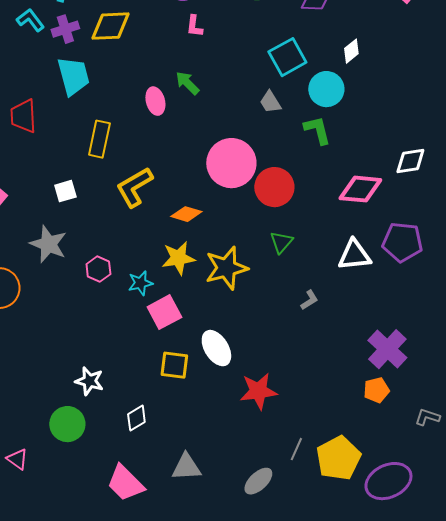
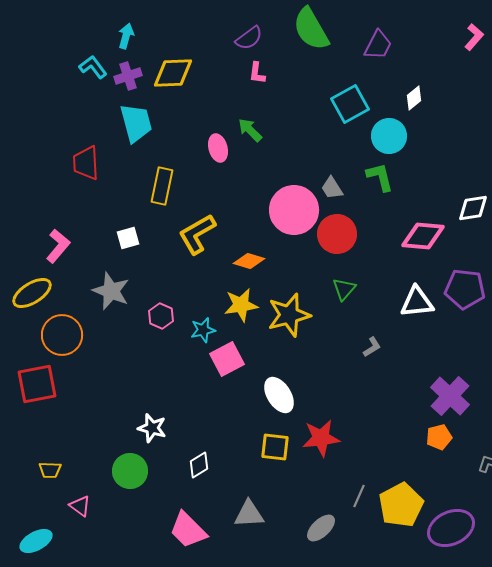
gray trapezoid: (270, 102) -> (332, 188), moved
yellow square: (174, 365) -> (275, 447), moved

